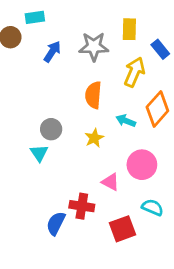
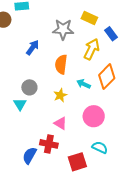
yellow rectangle: (129, 29) -> (89, 18), turned -70
blue arrow: (52, 52) -> (33, 48), moved
pink triangle: (110, 182) -> (60, 123), moved

